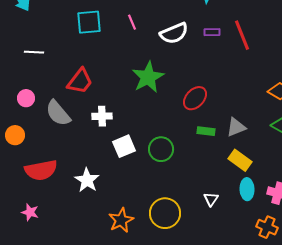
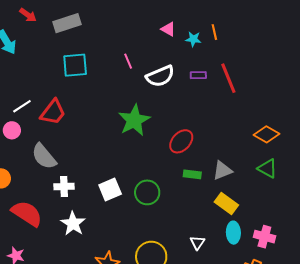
pink line: (132, 22) -> (128, 61), moved
white line: (34, 52) -> (22, 106), moved, turned -36
red trapezoid: (80, 81) -> (53, 112), moved
pink circle: (26, 98) -> (12, 130), moved
white cross: (102, 116) -> (64, 186), moved
red semicircle: (41, 170) -> (27, 214), turned -136

